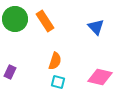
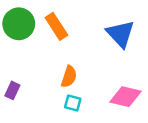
blue triangle: (96, 27) -> (120, 34), size x1.4

